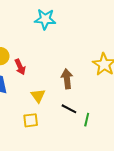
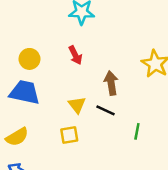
red arrow: (20, 67) -> (75, 55), moved
black line: (69, 109) -> (106, 110), moved

